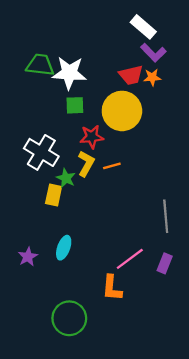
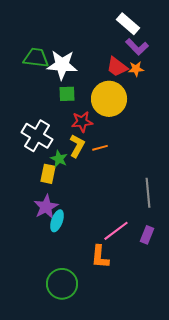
red trapezoid: (131, 75) -> (117, 67), turned 50
purple star: (28, 257) -> (46, 207), moved, size x1.4

